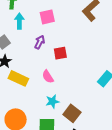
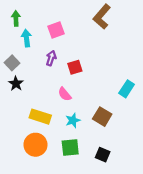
yellow rectangle: (18, 78) -> (40, 117), moved
brown square: (72, 113) -> (102, 117), moved

